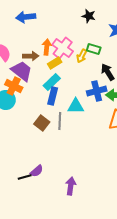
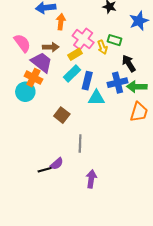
orange arrow: (47, 47) -> (61, 22), moved
yellow arrow: (82, 56) -> (102, 47), turned -48
blue rectangle: (53, 96) -> (87, 81), moved
gray line: (60, 121) -> (80, 143), moved

